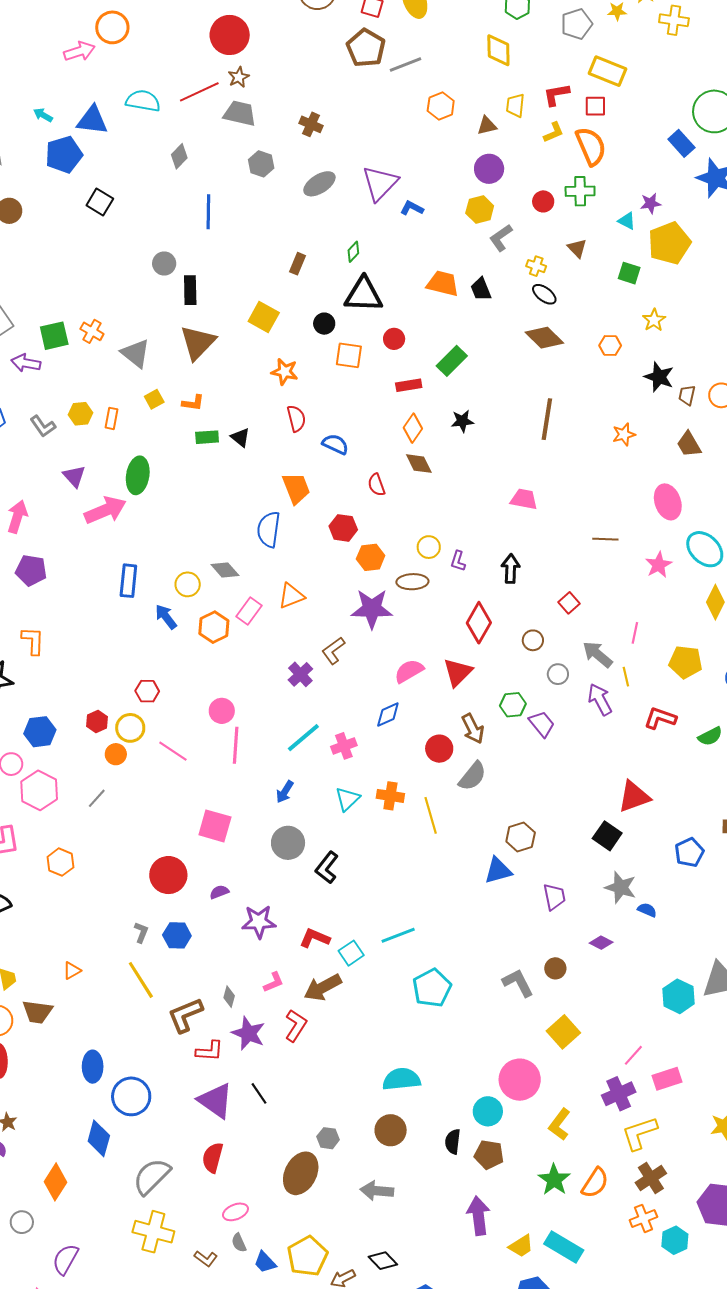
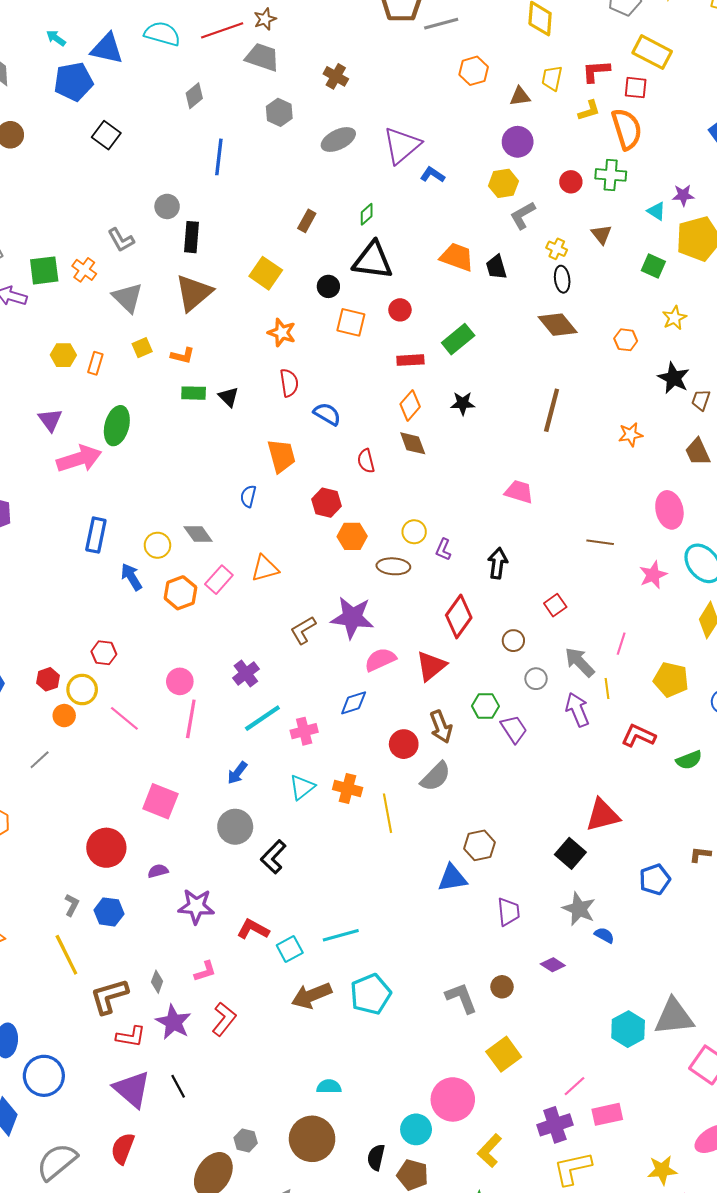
black ellipse: (544, 294) -> (562, 279), turned 40
gray L-shape: (43, 426) -> (121, 240), moved
blue semicircle: (269, 529) -> (248, 496), size x0.6
purple star: (372, 609) -> (352, 618), moved
purple cross: (300, 674) -> (246, 673), moved
brown arrow: (323, 987) -> (312, 995), moved
cyan semicircle: (401, 1079) -> (329, 1087), size x0.6
brown circle: (391, 1130) -> (312, 1139), size x1.4

